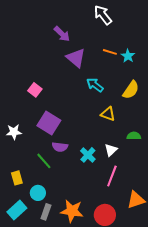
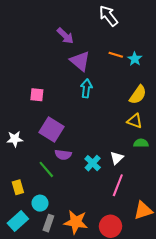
cyan arrow: (95, 85) -> (86, 88), moved, turned 60
pink square: (35, 90) -> (37, 95), turned -32
yellow triangle: (108, 114) -> (135, 121), moved

